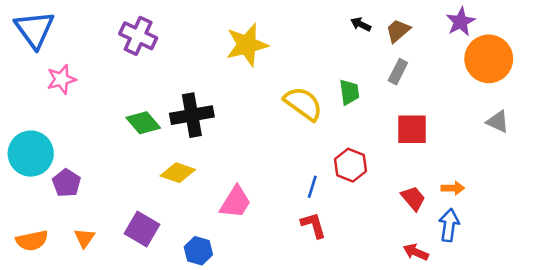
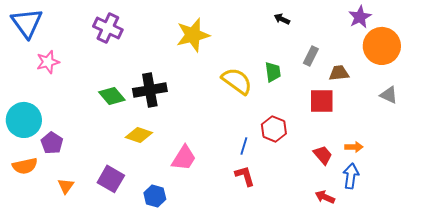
brown trapezoid: (398, 31) -> (339, 73), moved, turned 35
orange semicircle: (32, 241) -> (25, 166), moved

